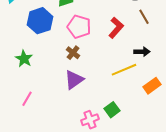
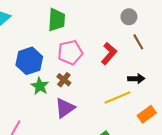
blue hexagon: (40, 21) -> (29, 61), moved
pink pentagon: (79, 27) -> (70, 52), turned -30
green star: (24, 59) -> (40, 86), moved

